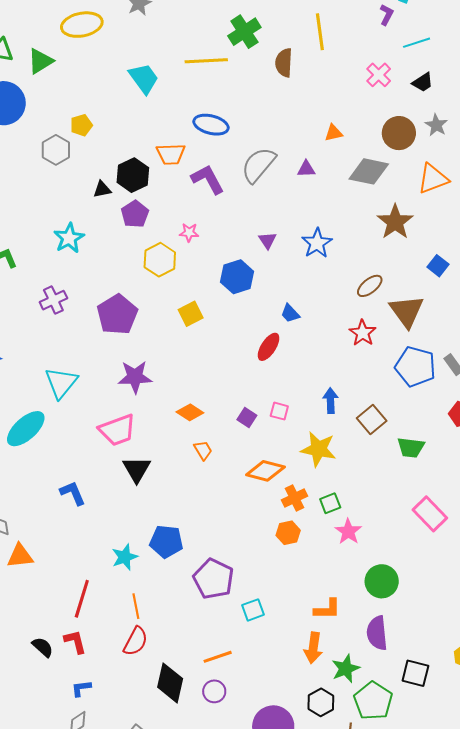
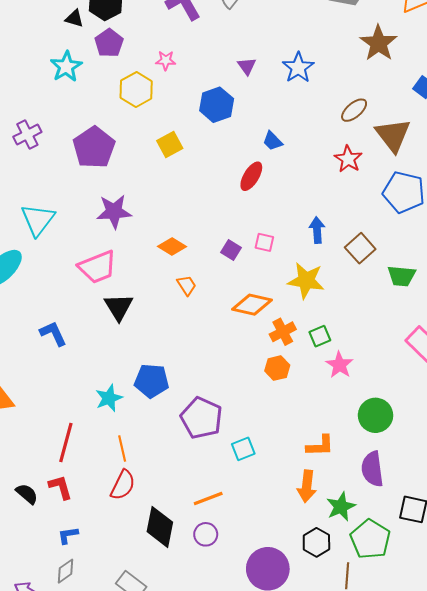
black triangle: (102, 189) -> (74, 18), turned 30
cyan star: (69, 238) -> (66, 67), moved

